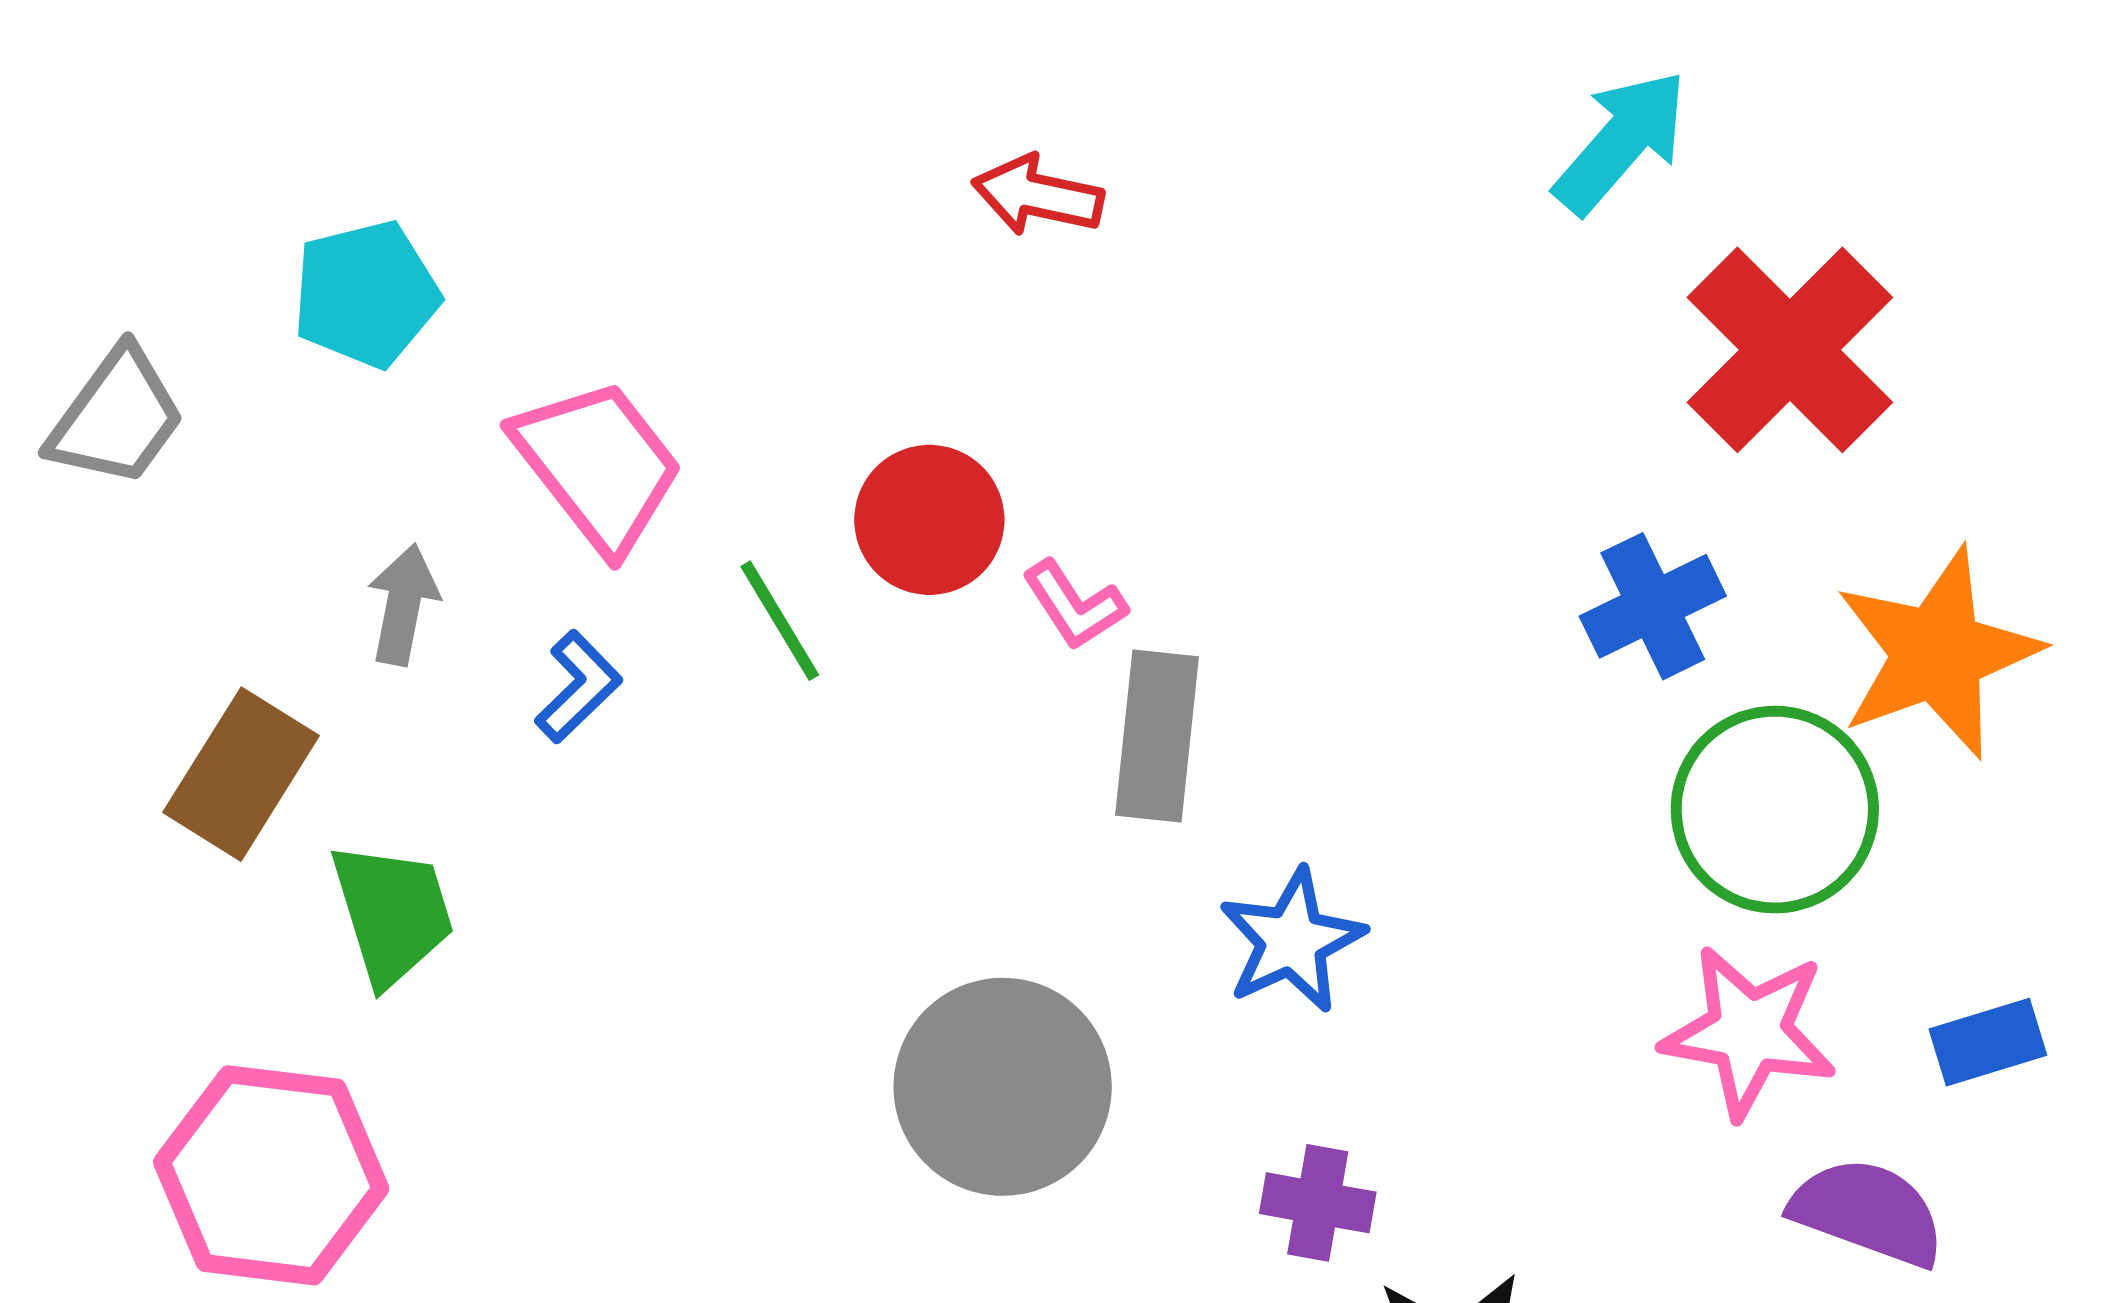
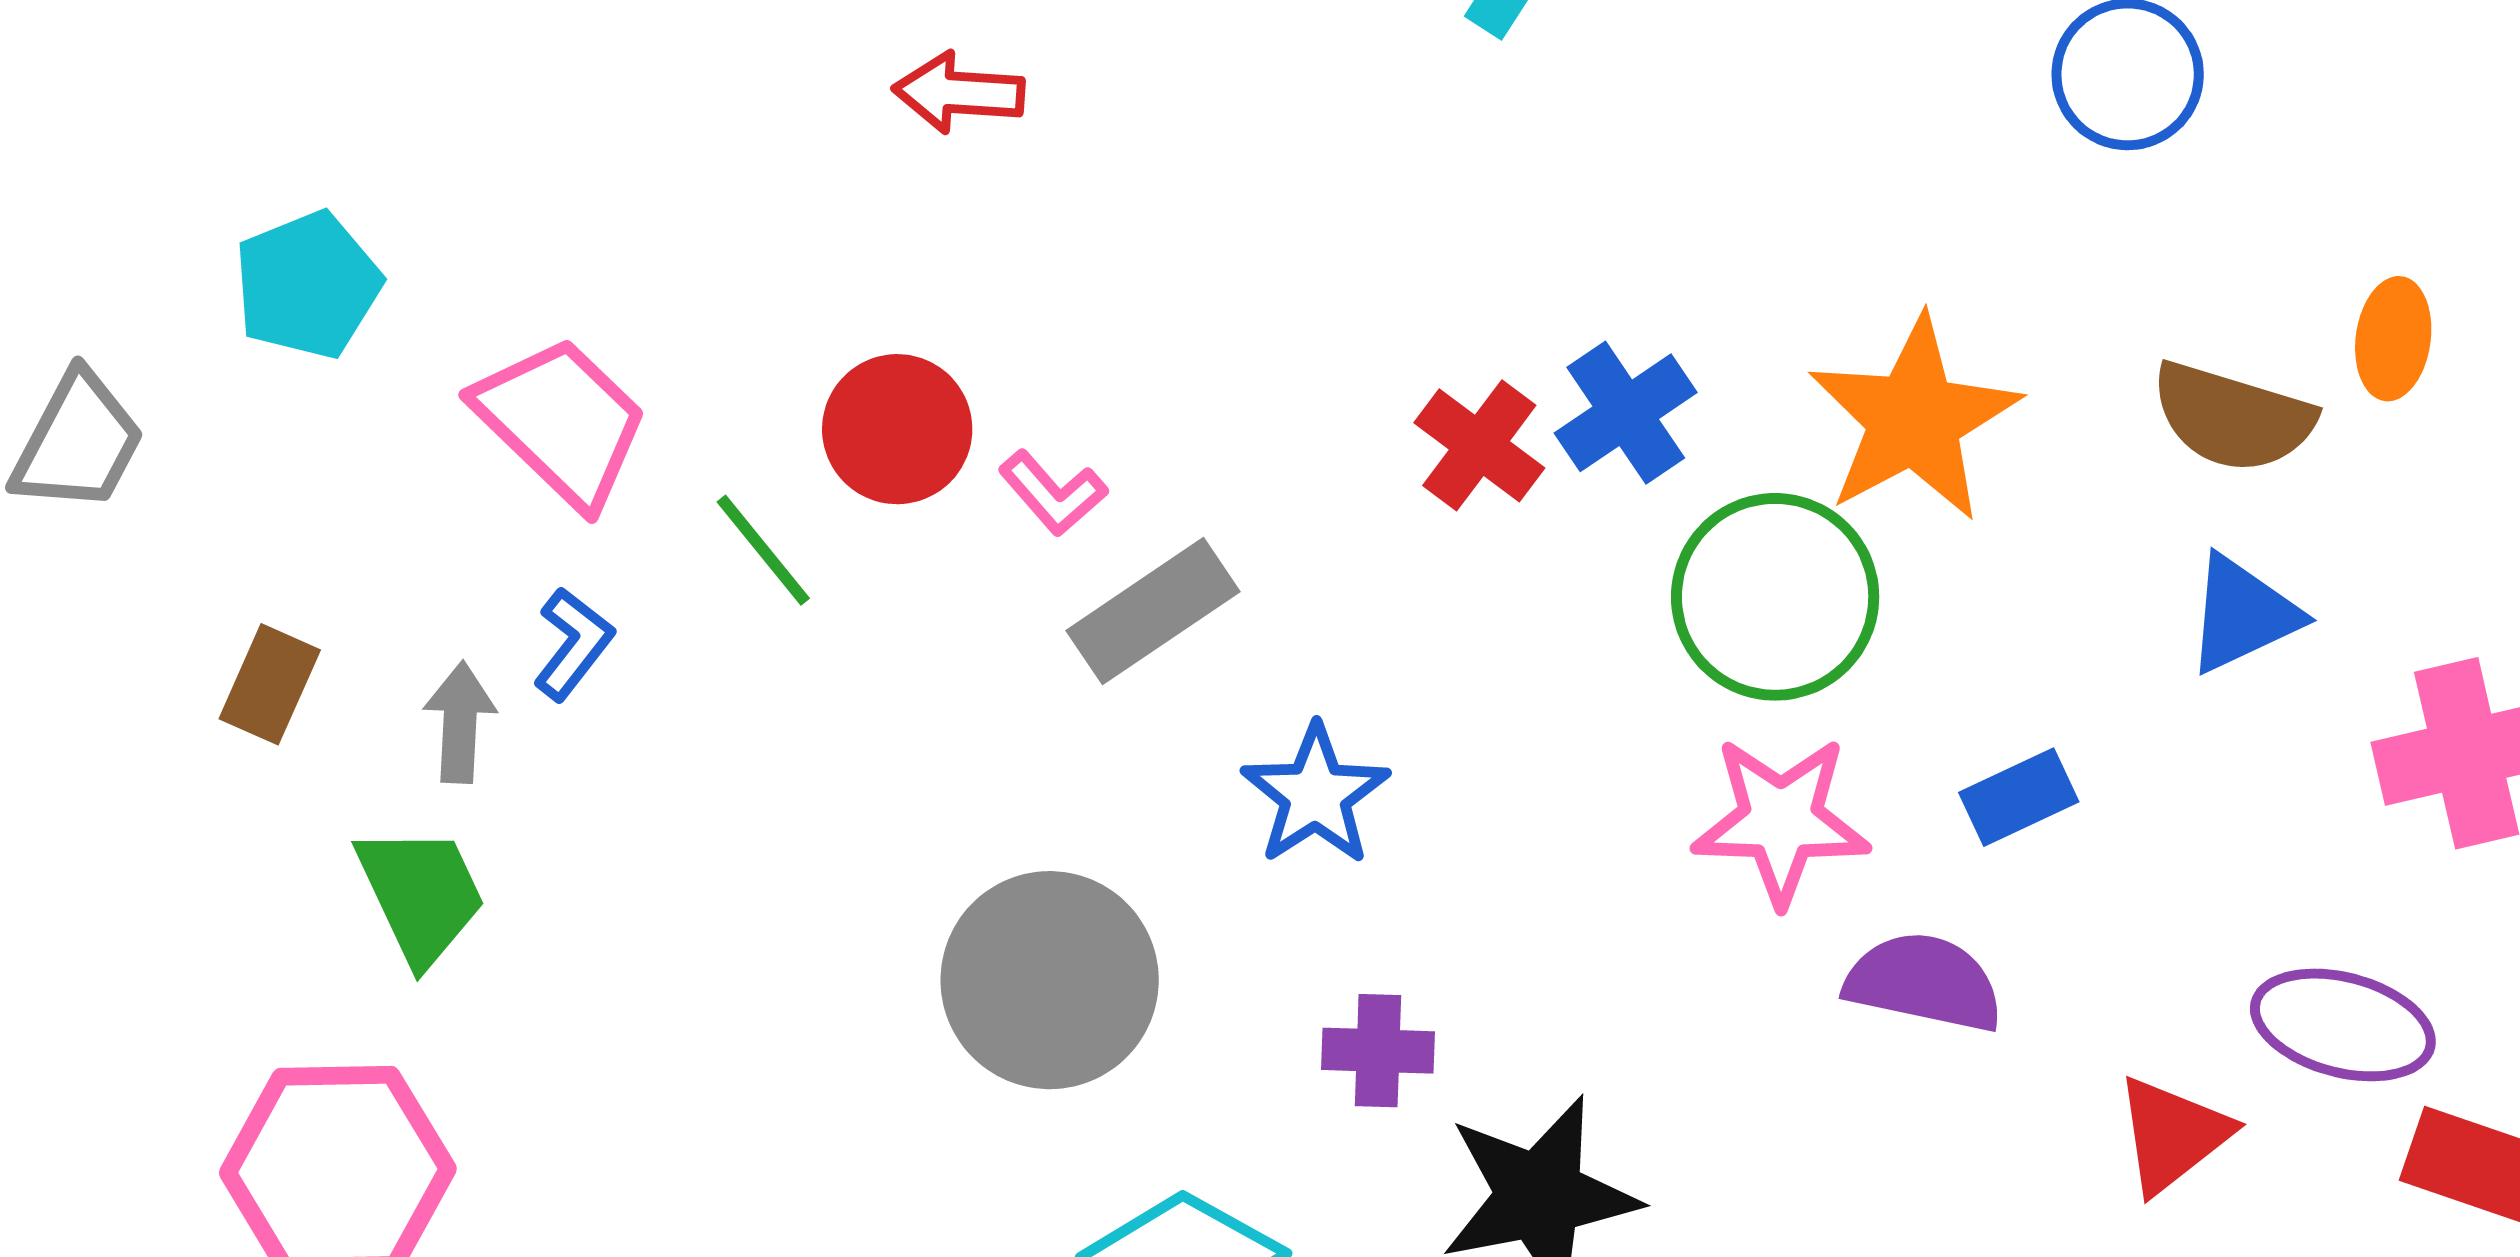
red cross: (1790, 350) -> (1479, 445), moved, size x0.6
gray arrow: (403, 605) -> (460, 722), moved
gray rectangle: (1157, 736) -> (1153, 611), turned 58
brown rectangle: (241, 774) -> (270, 684), moved, size x0.7

